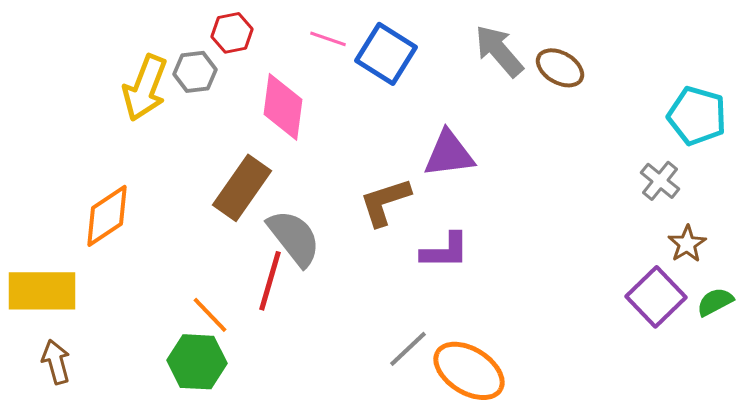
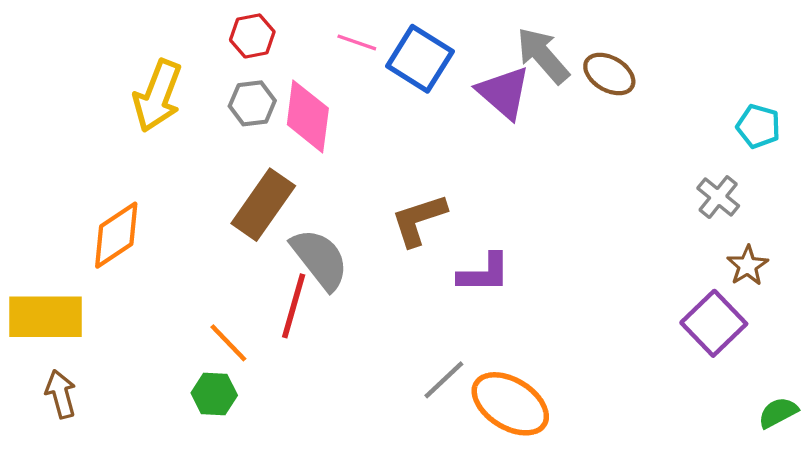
gray hexagon: (195, 72) -> (252, 103), moved
cyan pentagon: (697, 116) -> (758, 126), size x0.7
purple triangle: (449, 154) -> (504, 93), moved, turned 48
green semicircle: (715, 302) -> (778, 413), moved
green hexagon: (197, 362) -> (214, 394), size x0.7

